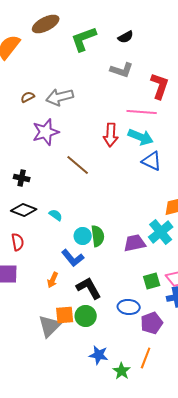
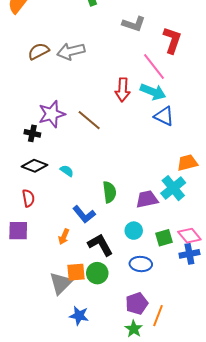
brown semicircle: (28, 97) -> (38, 51), size x1.5
pink line: (142, 112) -> (154, 66), turned 48
purple star: (46, 132) -> (52, 114), moved
cyan circle: (83, 236) -> (134, 231), moved
purple pentagon: (152, 323) -> (137, 304), moved
blue star: (99, 355) -> (79, 316), moved

